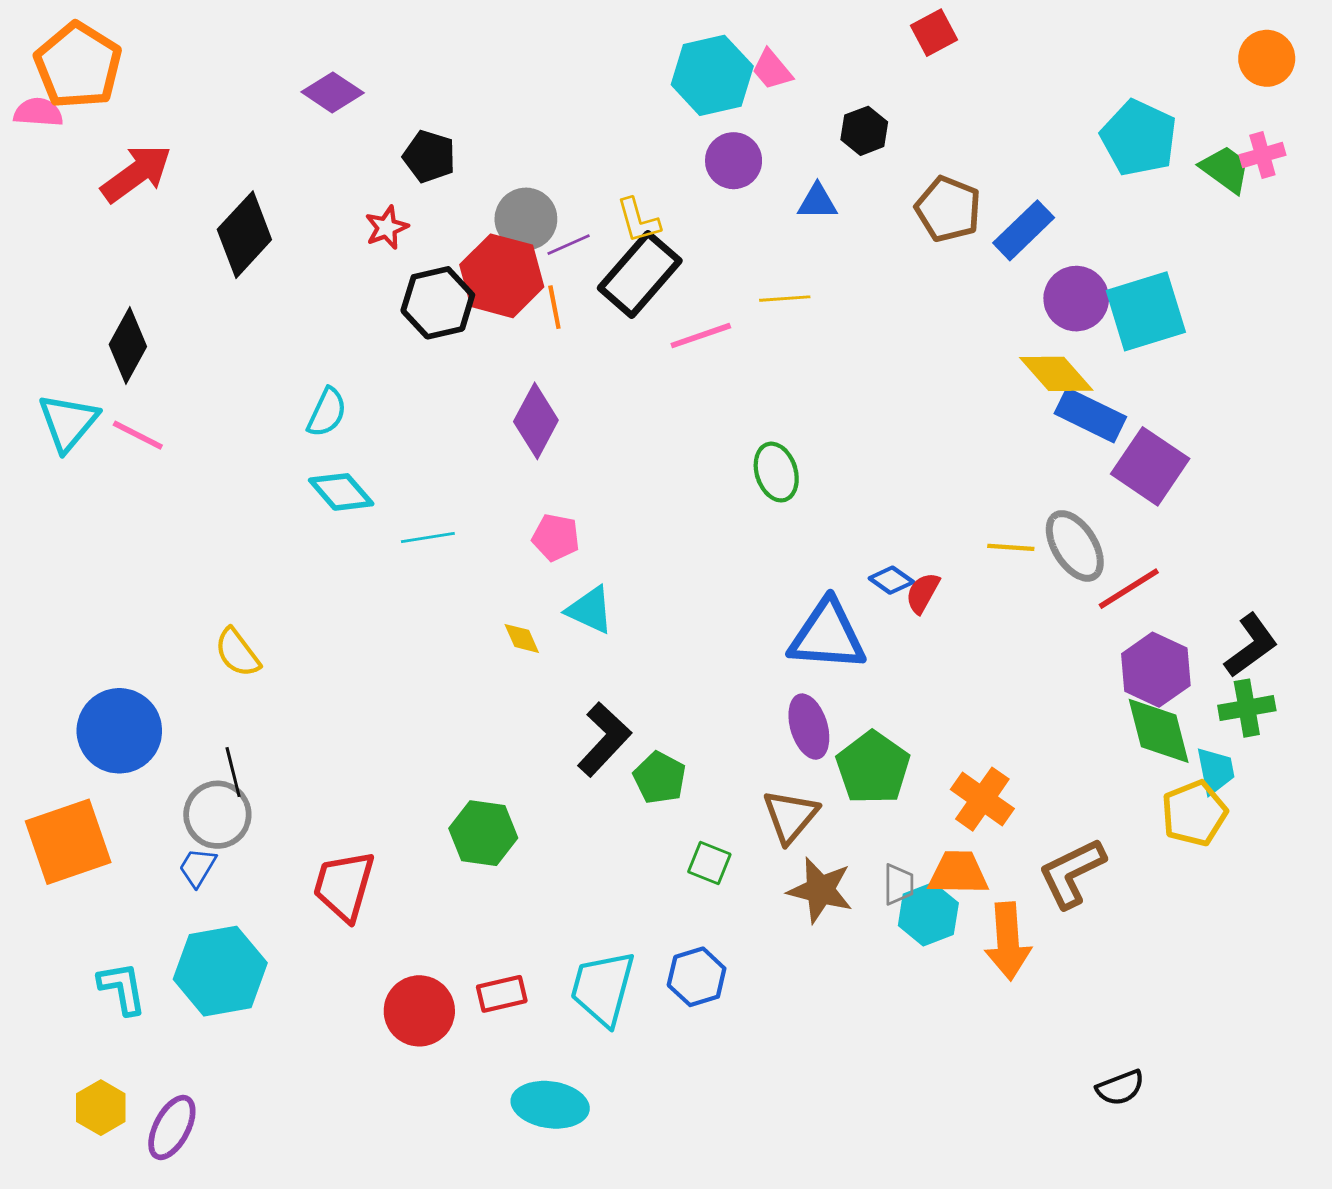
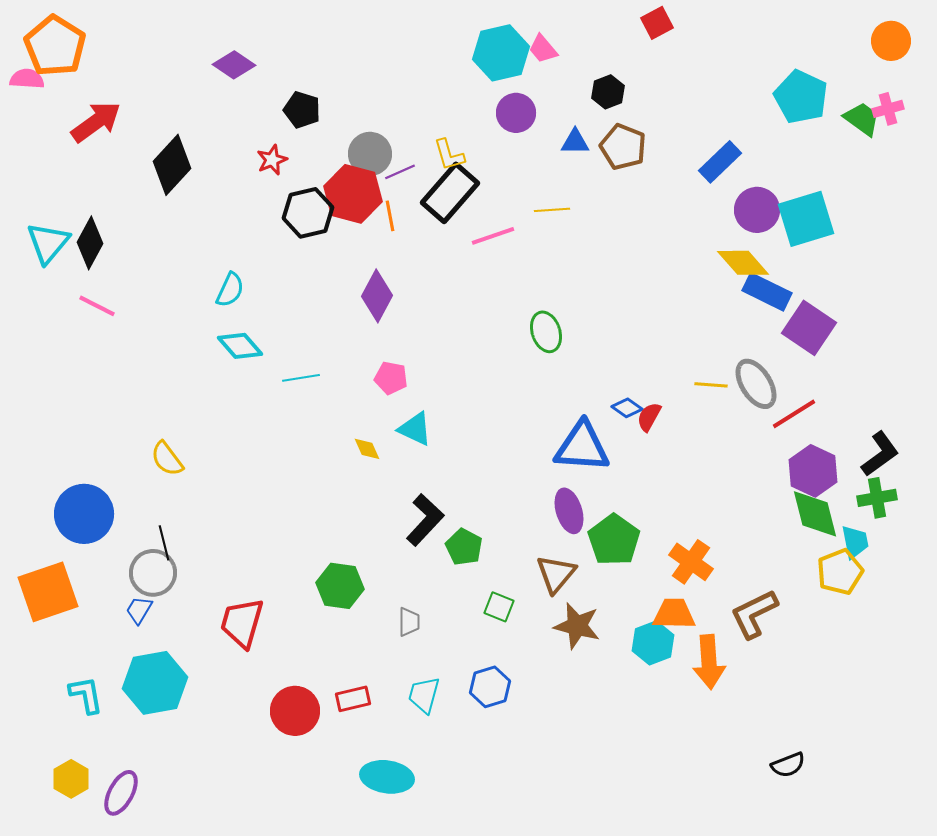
brown pentagon: (948, 209) -> (623, 147), moved
cyan triangle: (68, 422) -> (48, 243), moved
gray trapezoid: (898, 884) -> (409, 622), moved
cyan trapezoid: (603, 988) -> (424, 695), size x0.7

